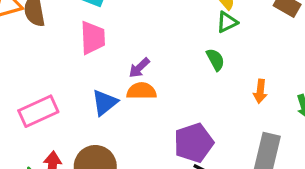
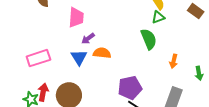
green semicircle: (215, 60) -> (149, 39), size x1.5
purple arrow: (139, 68) -> (88, 39), moved
blue triangle: (105, 103) -> (79, 57), turned -30

